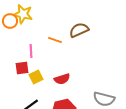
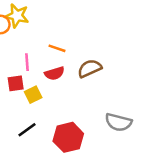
brown semicircle: (79, 30) -> (90, 68), moved
red semicircle: (62, 79) -> (54, 73), moved

